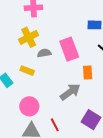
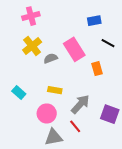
yellow rectangle: (27, 71) -> (55, 90), moved
gray arrow: (70, 92) -> (80, 104), moved

